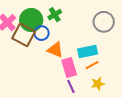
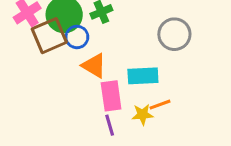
brown square: (24, 35) -> (49, 36), turned 30
orange line: (92, 65) -> (160, 105), moved
yellow star: (98, 84) -> (143, 114), moved

